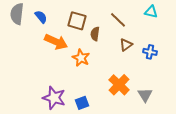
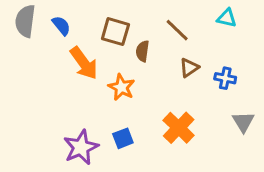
orange arrow: (56, 42) -> (84, 63), turned 30
gray triangle: (145, 95) -> (243, 122), moved
purple star: (54, 98) -> (81, 147), turned 30
blue square: (82, 103) -> (123, 138), moved

